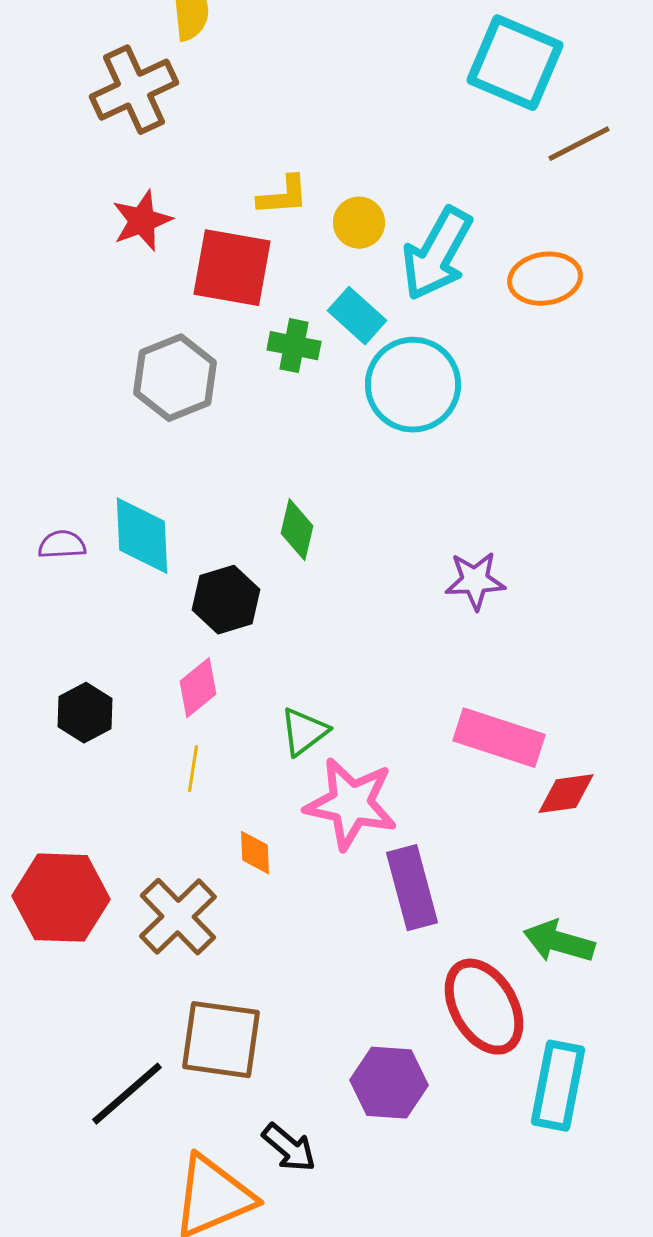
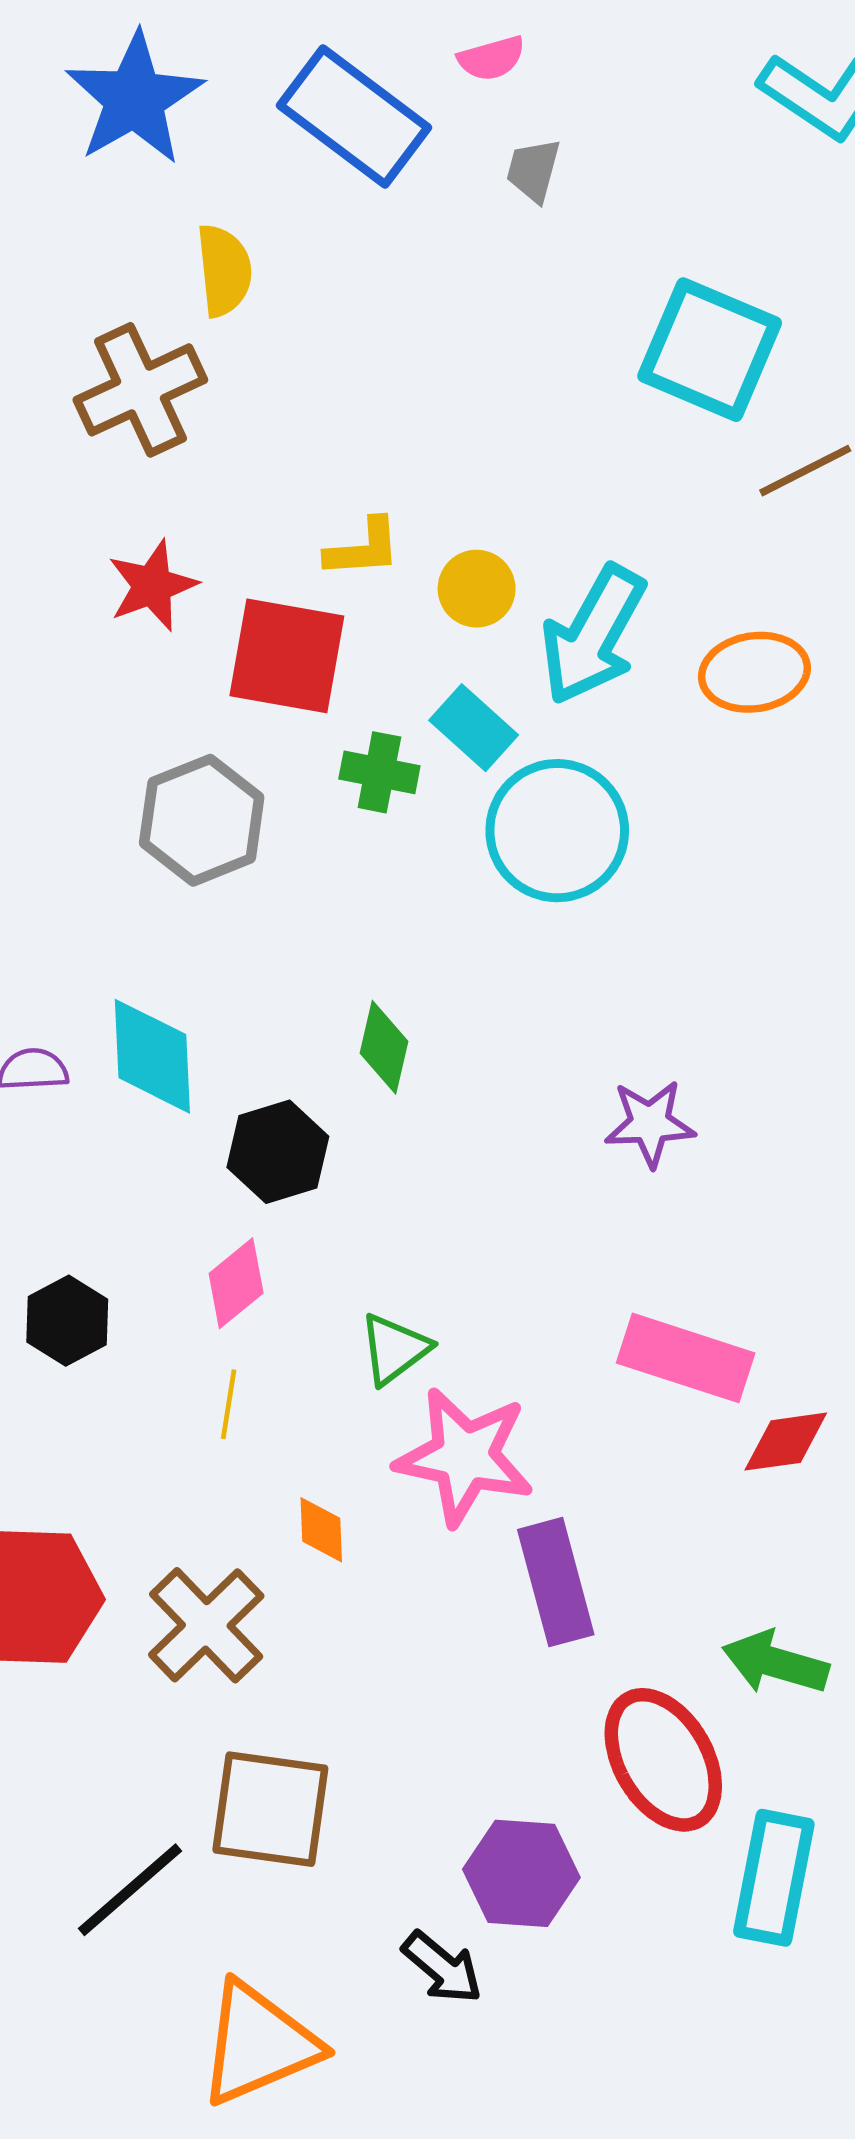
black arrow: (289, 1148) -> (442, 1967), moved

